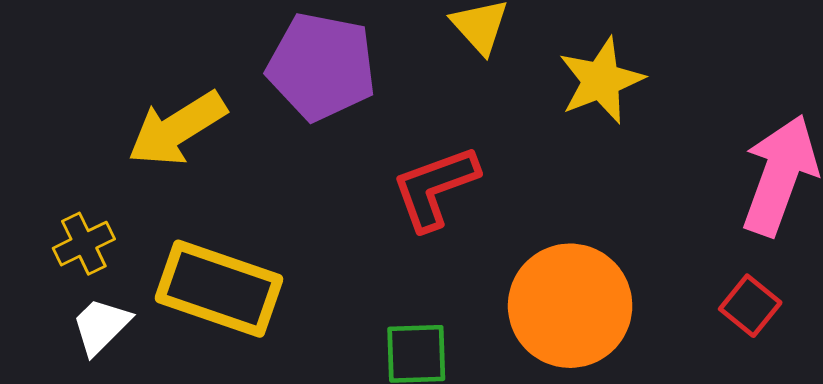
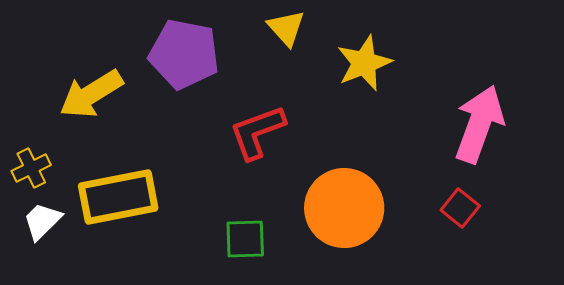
yellow rectangle: (219, 289) -> (118, 197), turned -30

